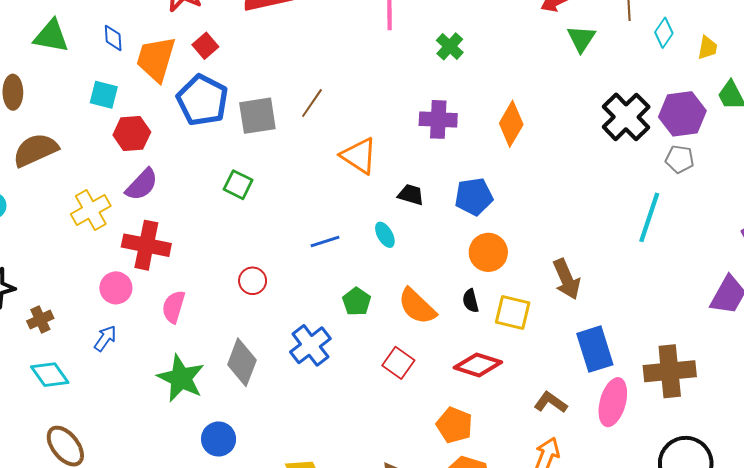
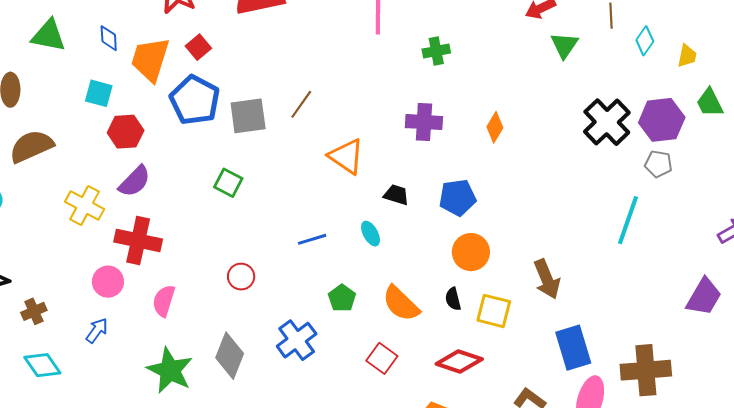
green cross: (450, 46) -> (436, 51), turned 36
orange diamond: (511, 124) -> (495, 127), size x0.7
yellow cross: (91, 210) -> (85, 205), turned -33

